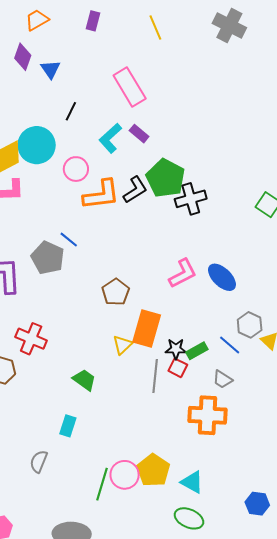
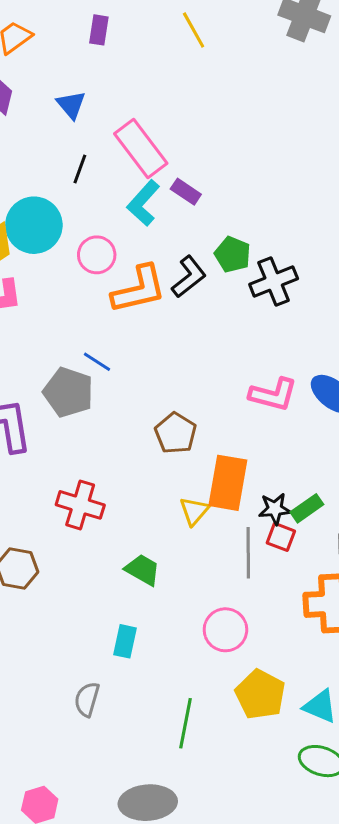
blue triangle: (50, 69) -> (71, 105), moved
pink rectangle: (130, 87) -> (141, 149), moved
green pentagon: (166, 178) -> (233, 254), size x0.6
pink L-shape: (183, 273) -> (273, 395), turned 48
red cross: (31, 339) -> (80, 505), moved
pink circle: (125, 475) -> (225, 630), moved

